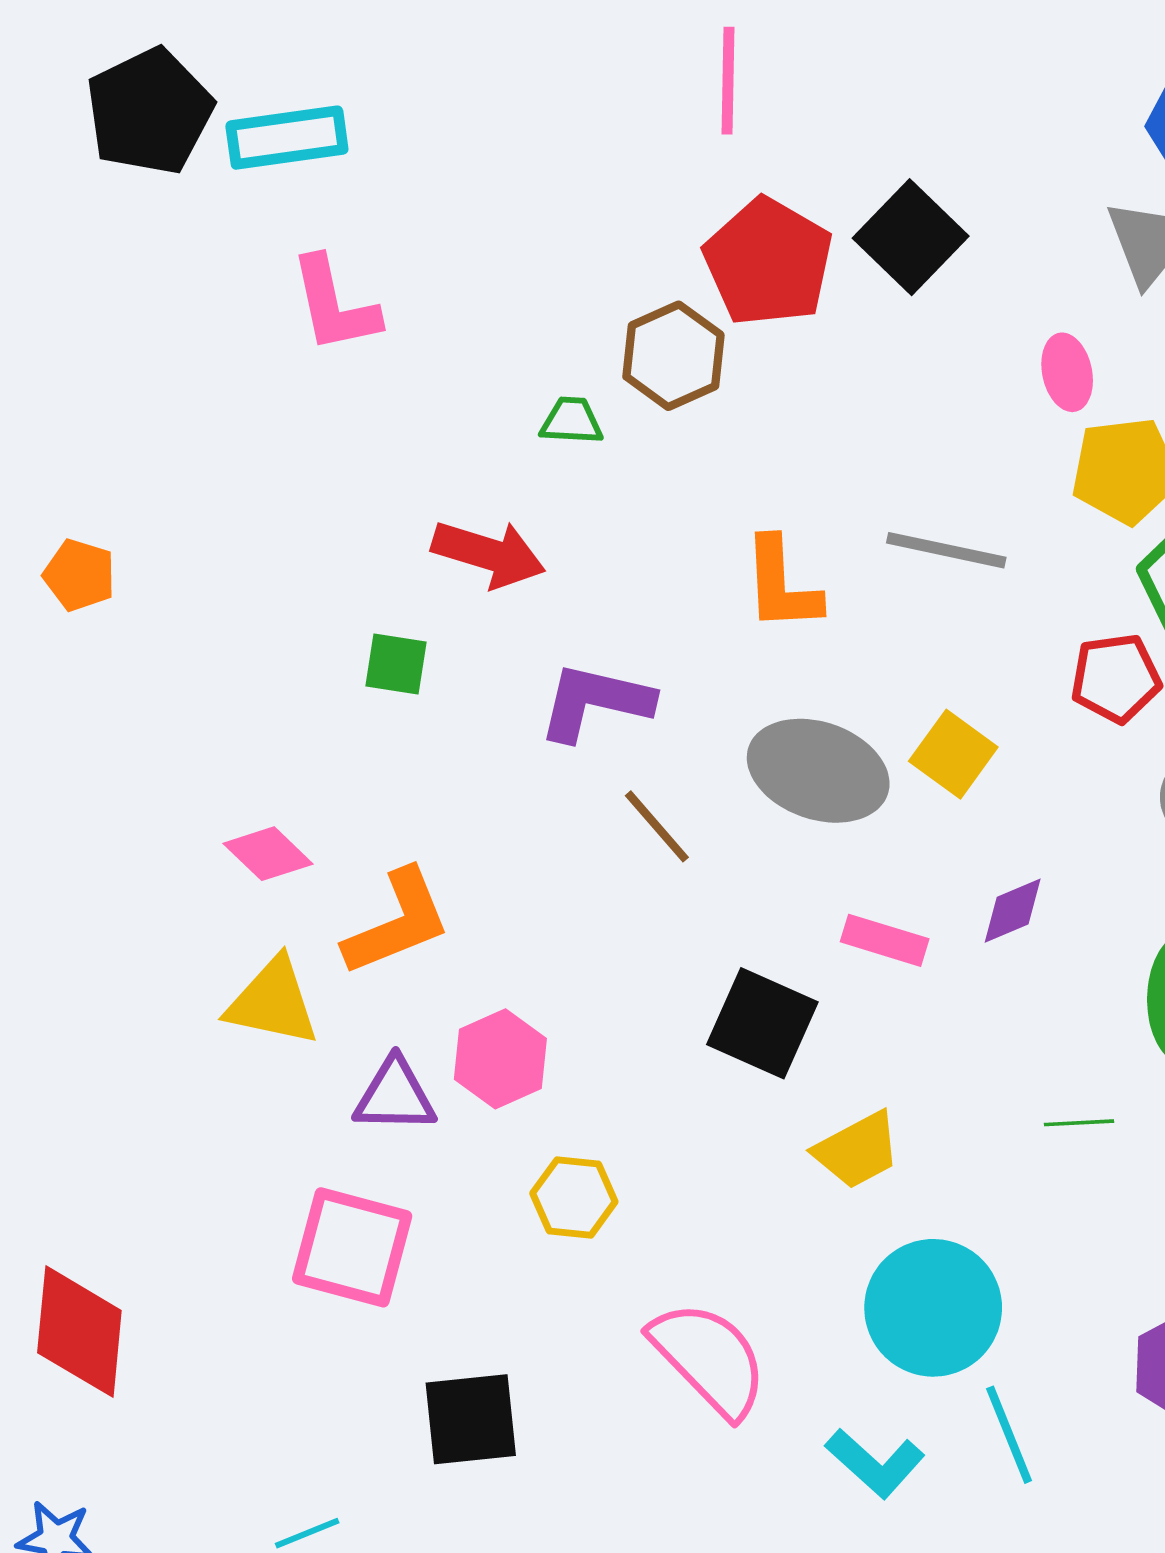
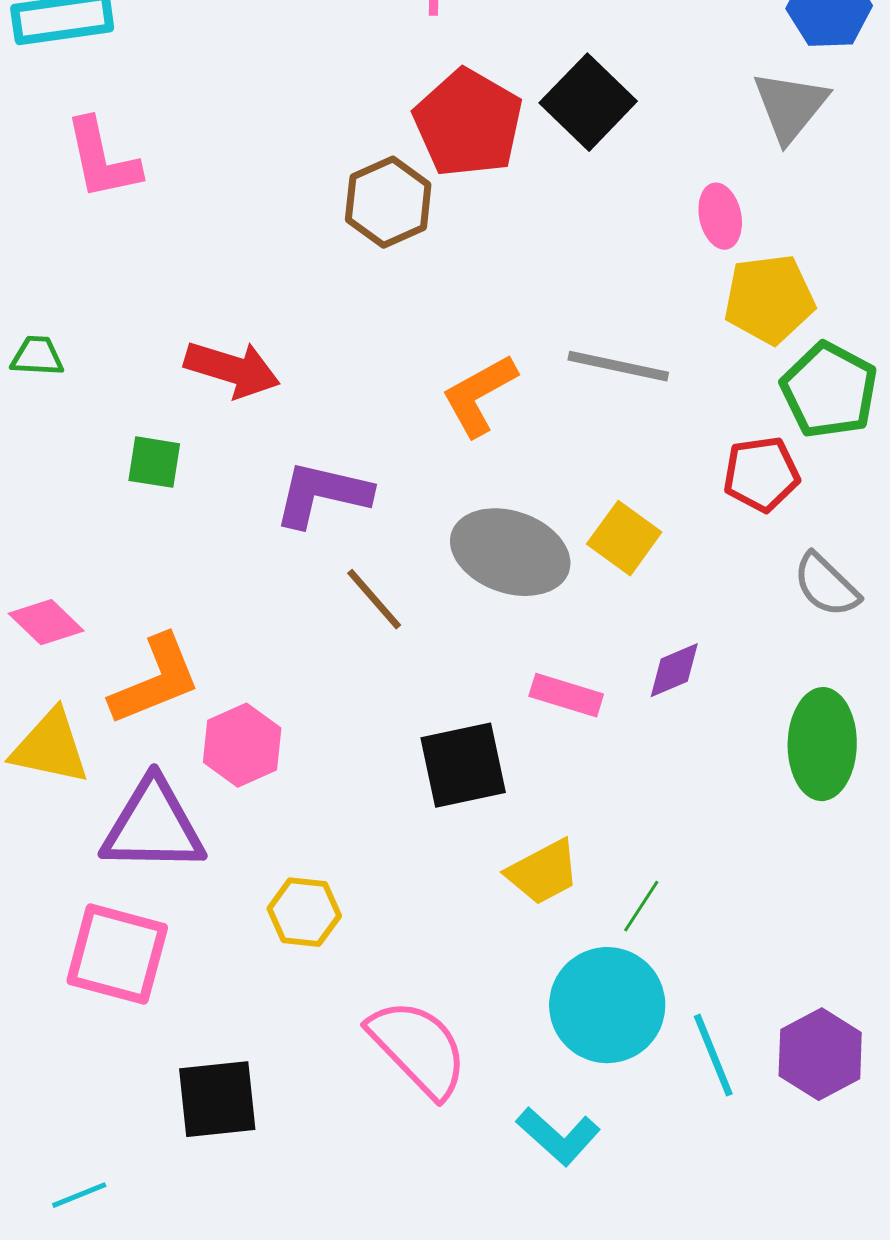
green trapezoid: (572, 421) -> (37, 356), moved
orange L-shape: (781, 585) -> (479, 395), turned 64
black square: (762, 1023) -> (463, 765), turned -36
pink hexagon: (500, 1059) -> (242, 745), moved
purple triangle: (395, 1096) -> (153, 826), size x1.5
green line: (1079, 1123) -> (641, 906), moved, turned -54
cyan line: (1009, 1435) -> (713, 1055), moved

